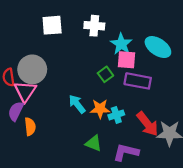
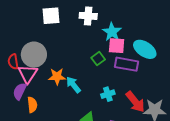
cyan ellipse: (158, 47) -> (145, 49), moved
orange star: (100, 109) -> (57, 76), moved

